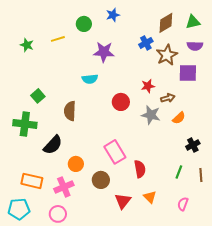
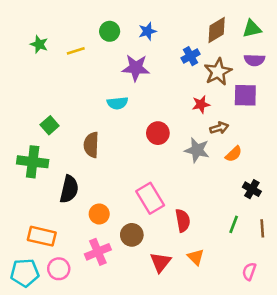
blue star: (113, 15) -> (147, 31), moved
green star: (27, 45) -> (39, 44), moved
red star: (148, 86) -> (201, 104), moved
black semicircle: (53, 145) -> (69, 189), turned -30
black cross: (193, 145) -> (252, 189), turned -32
pink cross: (64, 187) -> (98, 252), moved
pink semicircle: (183, 204) -> (249, 271), moved
pink circle: (58, 214) -> (59, 269), moved

